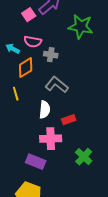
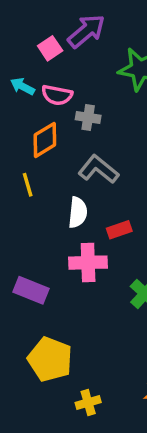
cyan arrow: (13, 49) -> (22, 86), moved
purple rectangle: (36, 162) -> (31, 290), moved

